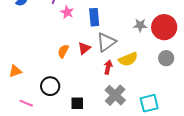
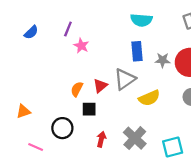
blue rectangle: (94, 17) -> (137, 51), moved
red arrow: (108, 67) -> (101, 139), moved
black square: (77, 103) -> (89, 109), moved

